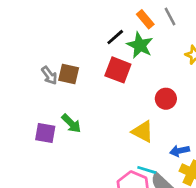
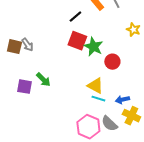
green star: (140, 45) -> (93, 47), moved
brown square: (69, 74) -> (14, 47), moved
cyan line: (147, 170) -> (98, 99), moved

